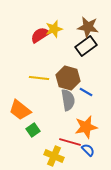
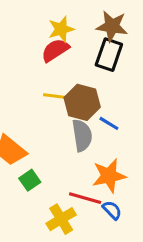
red semicircle: (40, 35) -> (55, 50), moved
black rectangle: (86, 46) -> (109, 55), turned -35
yellow line: (39, 78) -> (58, 96), moved
yellow cross: (54, 156) -> (61, 219), turned 36

